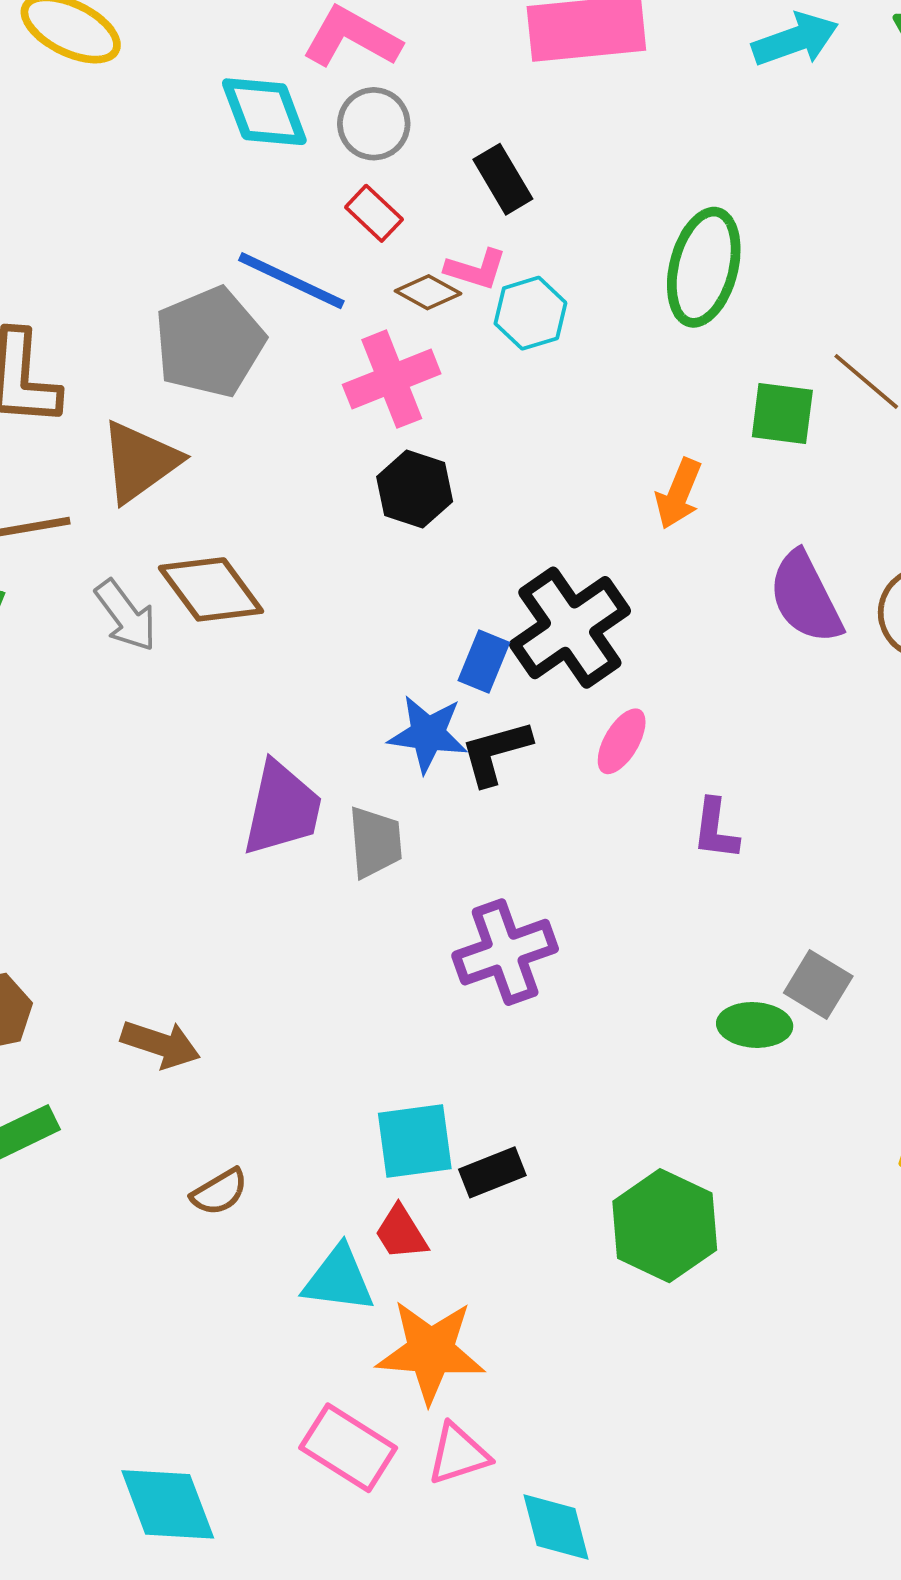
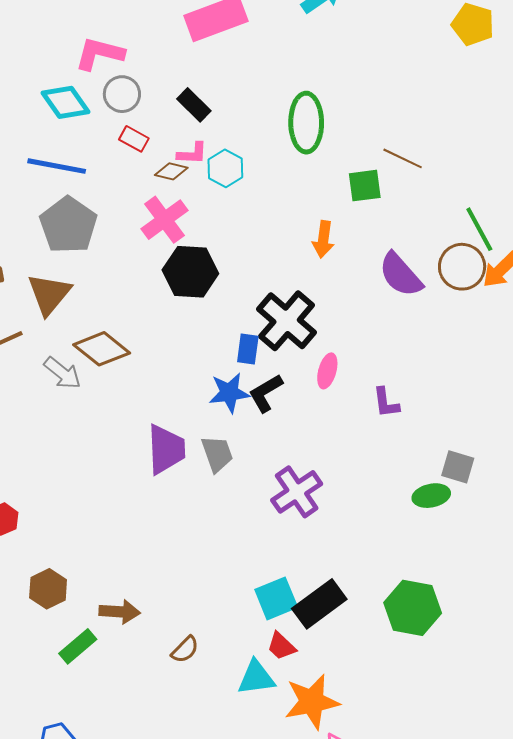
blue line: (291, 281) -> (57, 166), moved
black hexagon: (415, 489) -> (190, 272), size x1.4
brown arrow: (160, 1044) -> (120, 612), moved
black rectangle: (492, 1172) -> (319, 604), size x1.6

